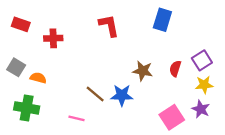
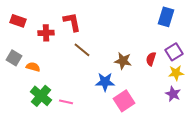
blue rectangle: (162, 20) -> (166, 17), moved
red L-shape: (109, 26) -> (72, 22), moved
brown line: (95, 94) -> (82, 50), moved
green cross: (27, 108) -> (41, 96), moved, turned 30
pink square: (172, 117) -> (124, 101), moved

